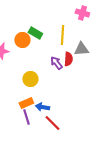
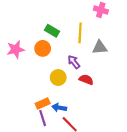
orange circle: (22, 40) -> (43, 48), moved
red semicircle: (68, 59) -> (86, 80), moved, turned -72
yellow circle: (30, 79) -> (58, 78), moved

